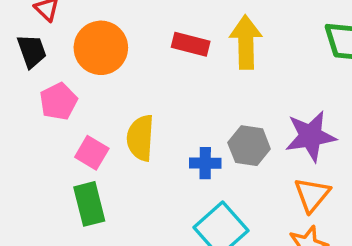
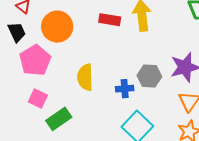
pink pentagon: (58, 101) -> (35, 60), size x1.4
pink square: (92, 153) -> (38, 99), moved
green rectangle: (89, 204) -> (59, 119), turned 75

